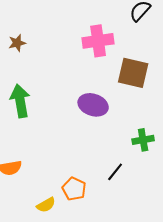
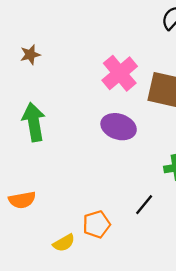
pink cross: (98, 41) -> (120, 73), moved, turned -32
orange pentagon: (74, 189) -> (96, 224), turned 30

